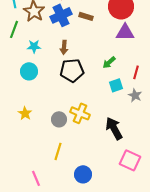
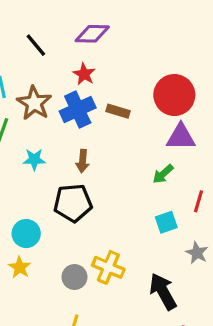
green arrow: (109, 62) -> (163, 174), moved
black pentagon: (72, 70) -> (73, 203), moved
cyan circle: (29, 71) -> (26, 234), moved
gray star: (135, 95) -> (197, 253), moved

